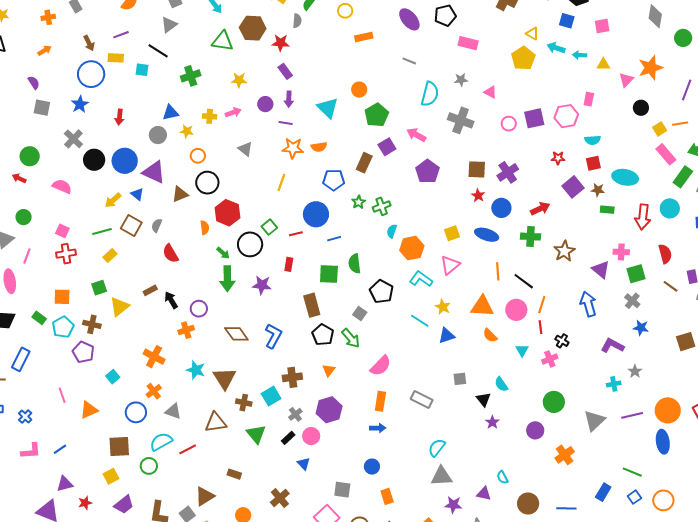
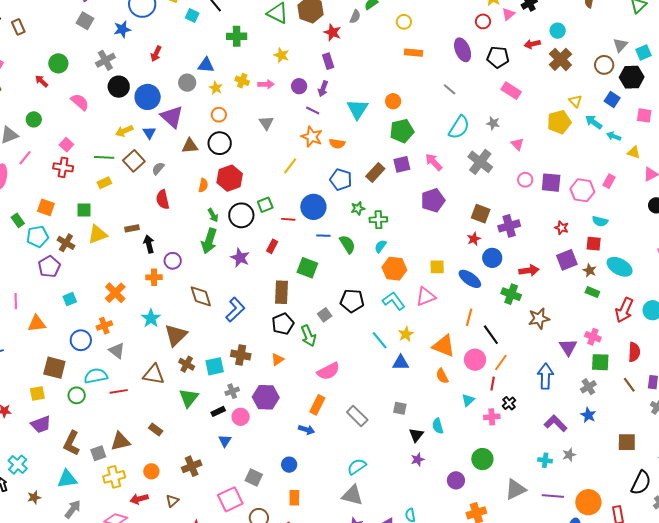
green semicircle: (355, 264) -> (347, 244), moved, turned 138
black pentagon: (381, 292) -> (352, 301), turned 30

